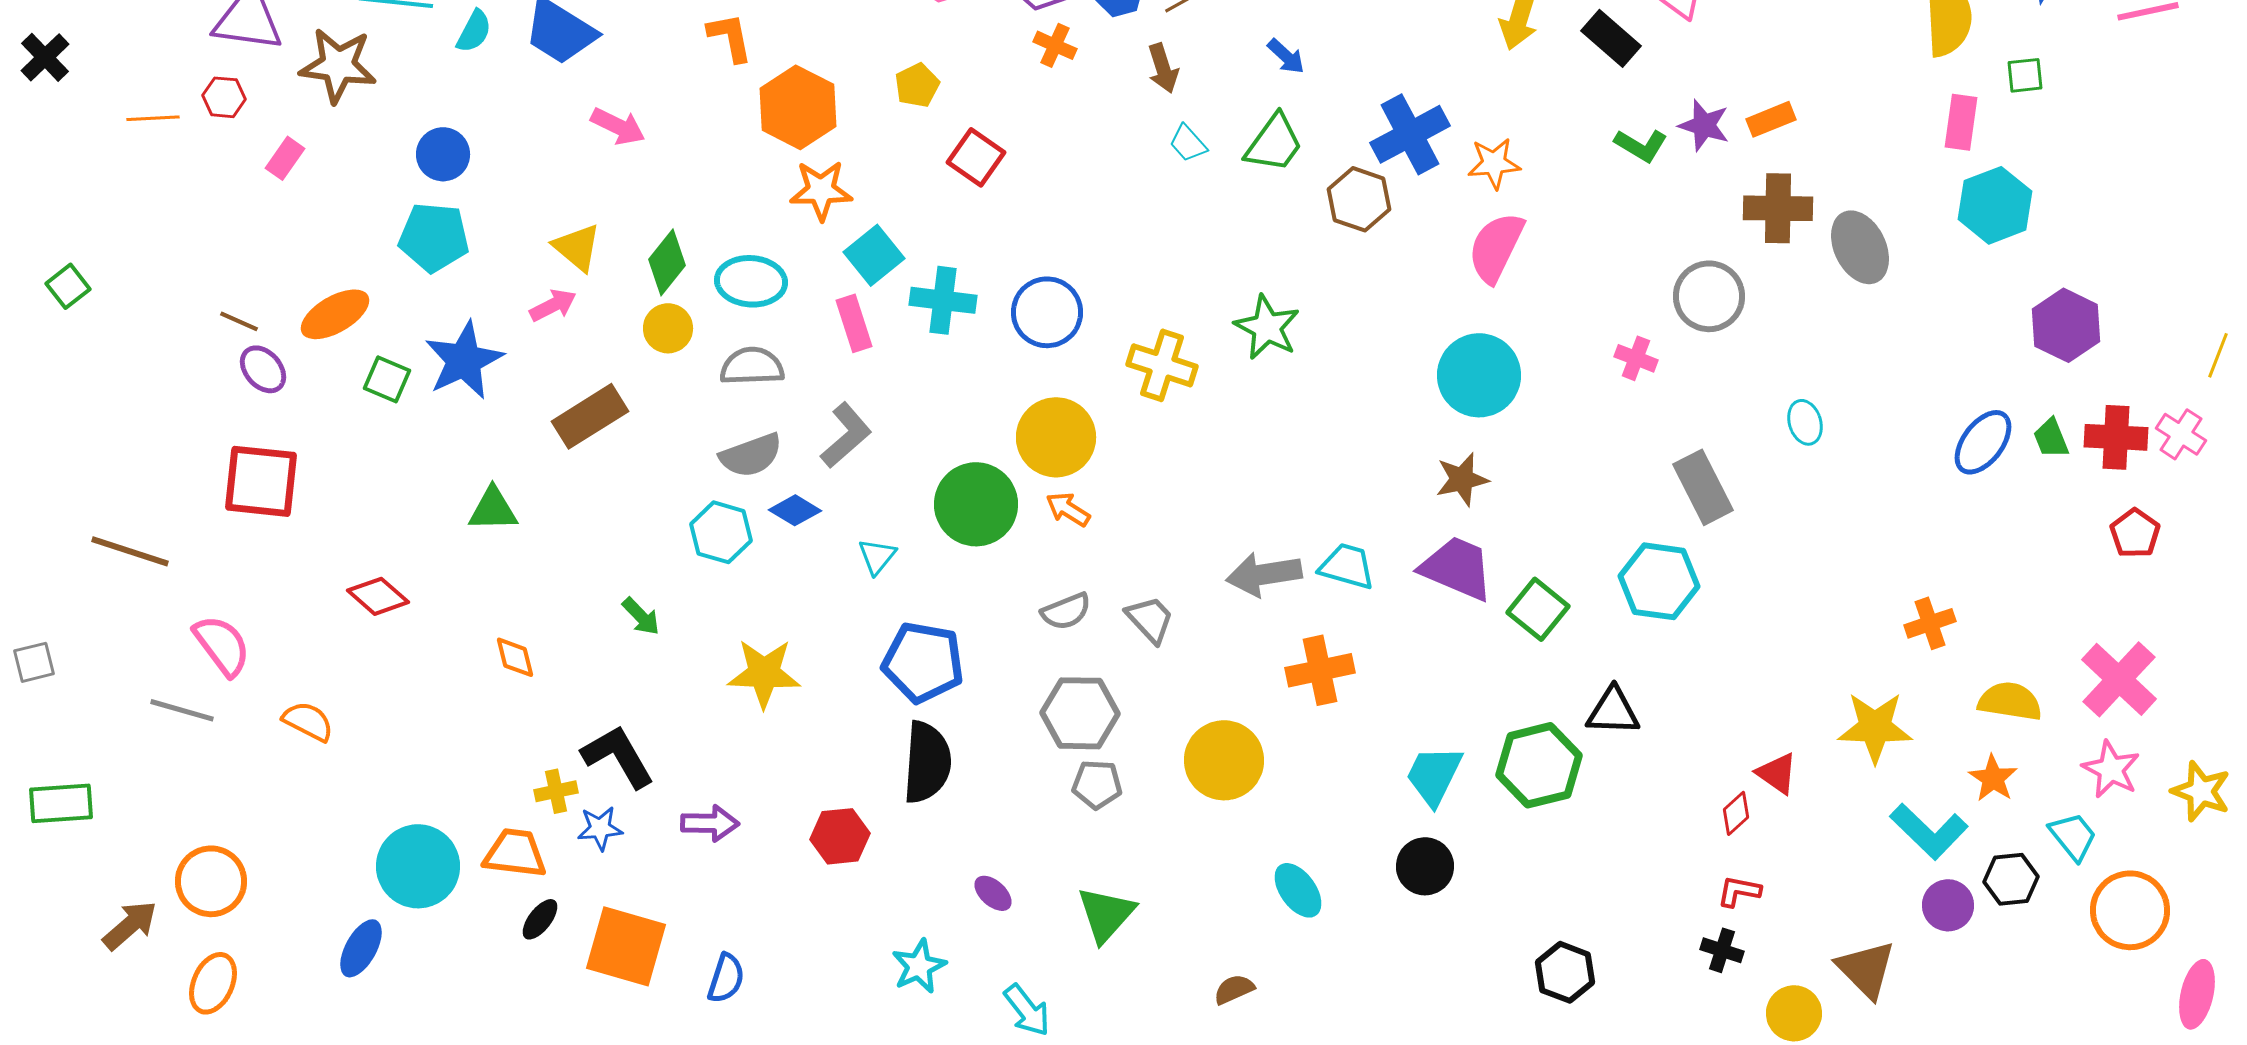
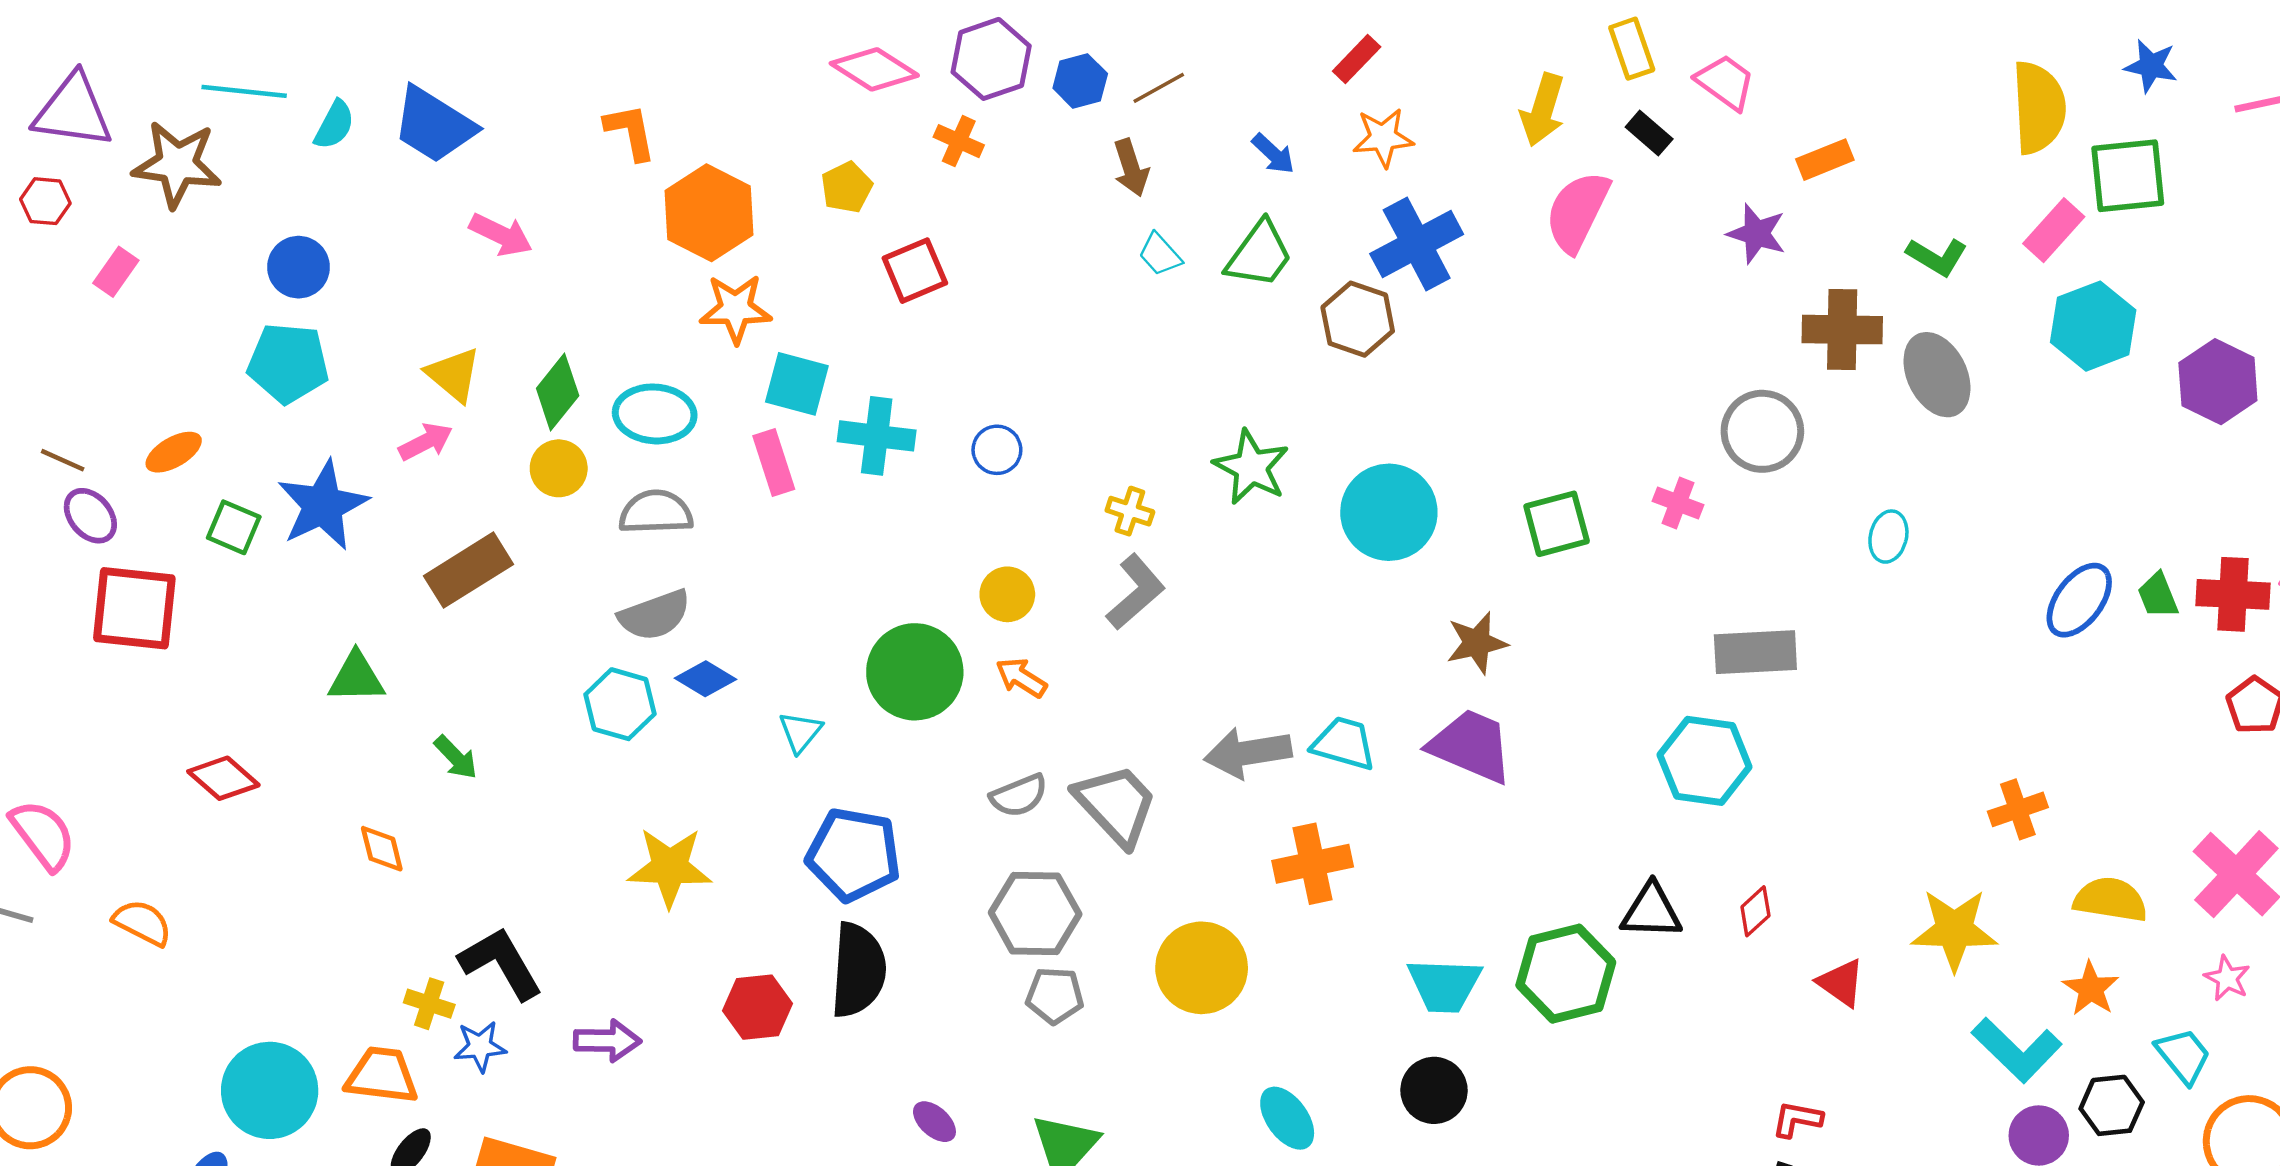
black rectangle: (1611, 38) -> (1649, 133), size x0.7
orange cross: (1055, 45) -> (959, 141), moved
green square: (2025, 75) -> (2128, 176), size x1.8
orange rectangle: (1771, 119) -> (1825, 160), moved
pink rectangle: (1961, 122) -> (2054, 230), turned 34
green L-shape: (1641, 145) -> (1937, 257), moved
red square: (976, 157) -> (915, 271), turned 32
orange star: (1494, 163) -> (1383, 138), moved
pink semicircle: (1496, 247) -> (1577, 212), moved
cyan square: (874, 255) -> (797, 384), turned -36
blue circle: (1047, 312) -> (997, 450), size x0.6
orange ellipse: (335, 314) -> (174, 452), size x0.7
purple hexagon: (2066, 325) -> (2218, 382), moved
yellow cross: (1162, 365) -> (1130, 511), size x0.6
cyan circle: (1479, 375) -> (1389, 512), moved
cyan ellipse: (1805, 422) -> (1888, 537), moved, turned 30
gray L-shape: (846, 435) -> (1136, 592), moved
yellow circle: (1056, 437) -> (1007, 594), size x0.6
red square: (261, 481) -> (134, 608), moved
gray rectangle: (1703, 487) -> (1755, 652), turned -66
green square: (1538, 609) -> (1557, 524), moved, turned 36
green arrow: (641, 616) -> (456, 757), moved
gray trapezoid: (1150, 619) -> (1116, 805), size x1.5
pink star: (2111, 769) -> (2227, 978), size x0.7
cyan trapezoid: (1434, 775) -> (1444, 985), turned -114
yellow cross: (556, 791) -> (429, 1004), turned 30
red diamond: (1736, 813) -> (1755, 911), moved
red hexagon: (840, 836) -> (758, 1007), moved

